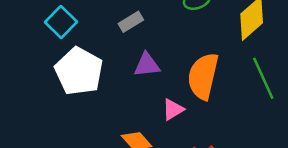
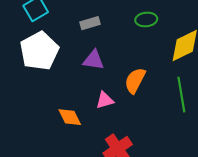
orange semicircle: (203, 76) -> (135, 80), size x0.7

